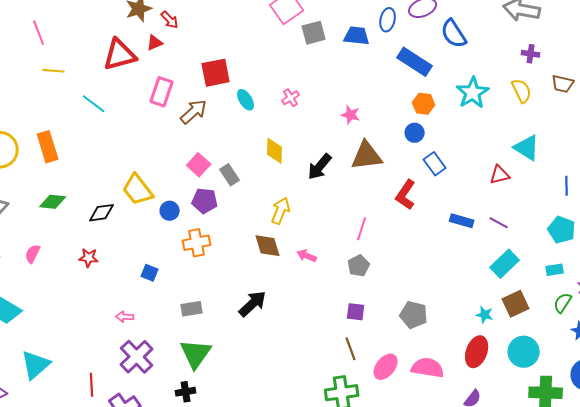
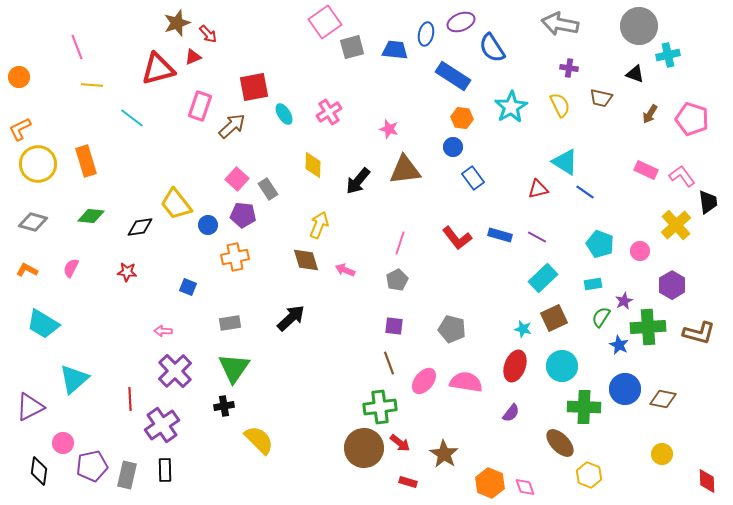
pink cross: (291, 98) -> (329, 112), size x1.4
blue line: (567, 186) -> (585, 192), moved, turned -54
red L-shape: (406, 195) -> (457, 238), moved, turned -72

